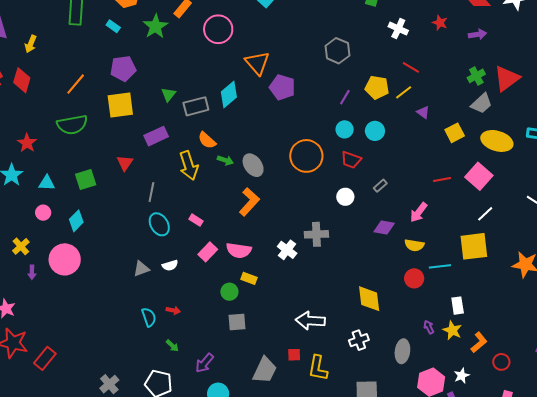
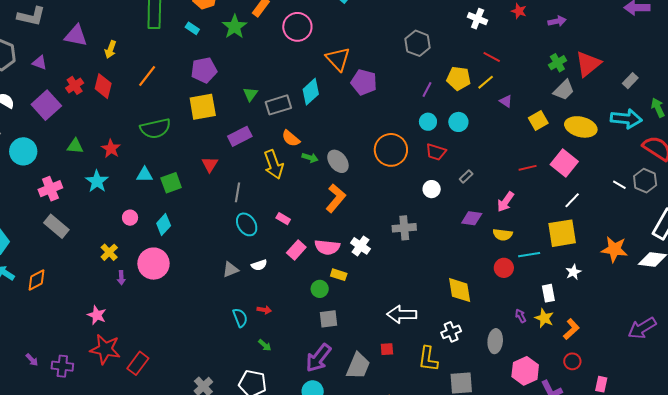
orange line: (76, 84) -> (147, 76), moved
cyan triangle: (47, 183) -> (145, 175), moved
white cross: (287, 250) -> (361, 246), moved
red circle: (501, 362) -> (572, 361), moved
purple arrow: (204, 363) -> (318, 358), moved, size x1.4
yellow L-shape: (318, 368) -> (428, 359), moved
white star: (462, 376) -> (573, 272), moved

